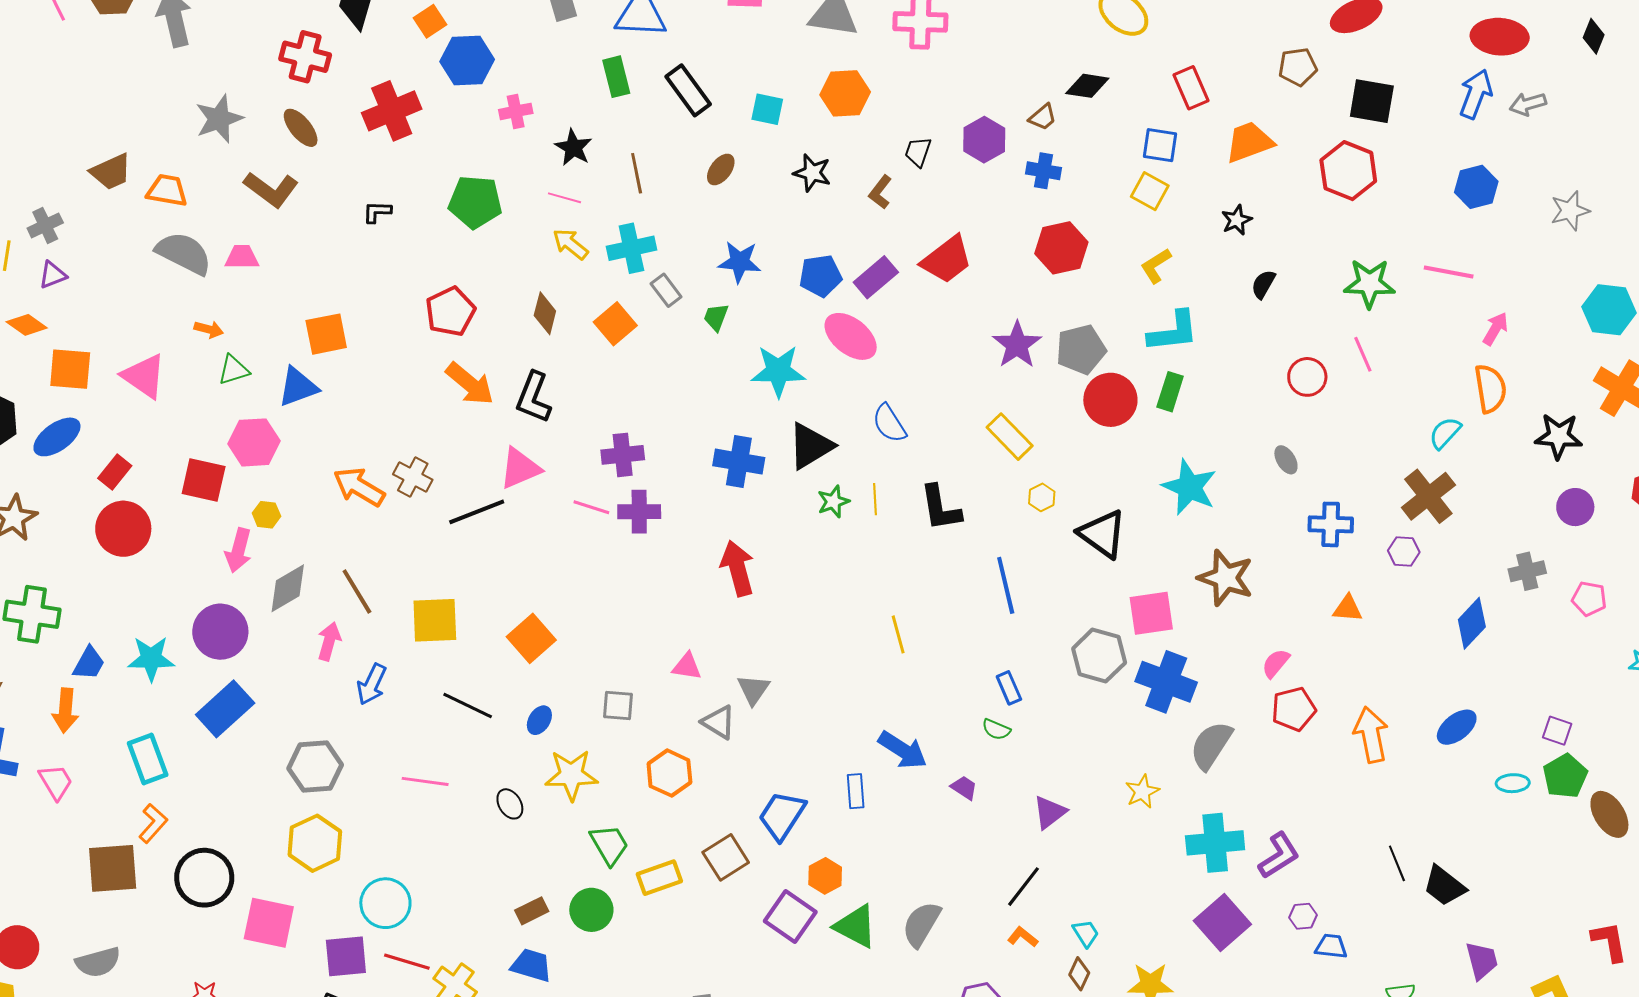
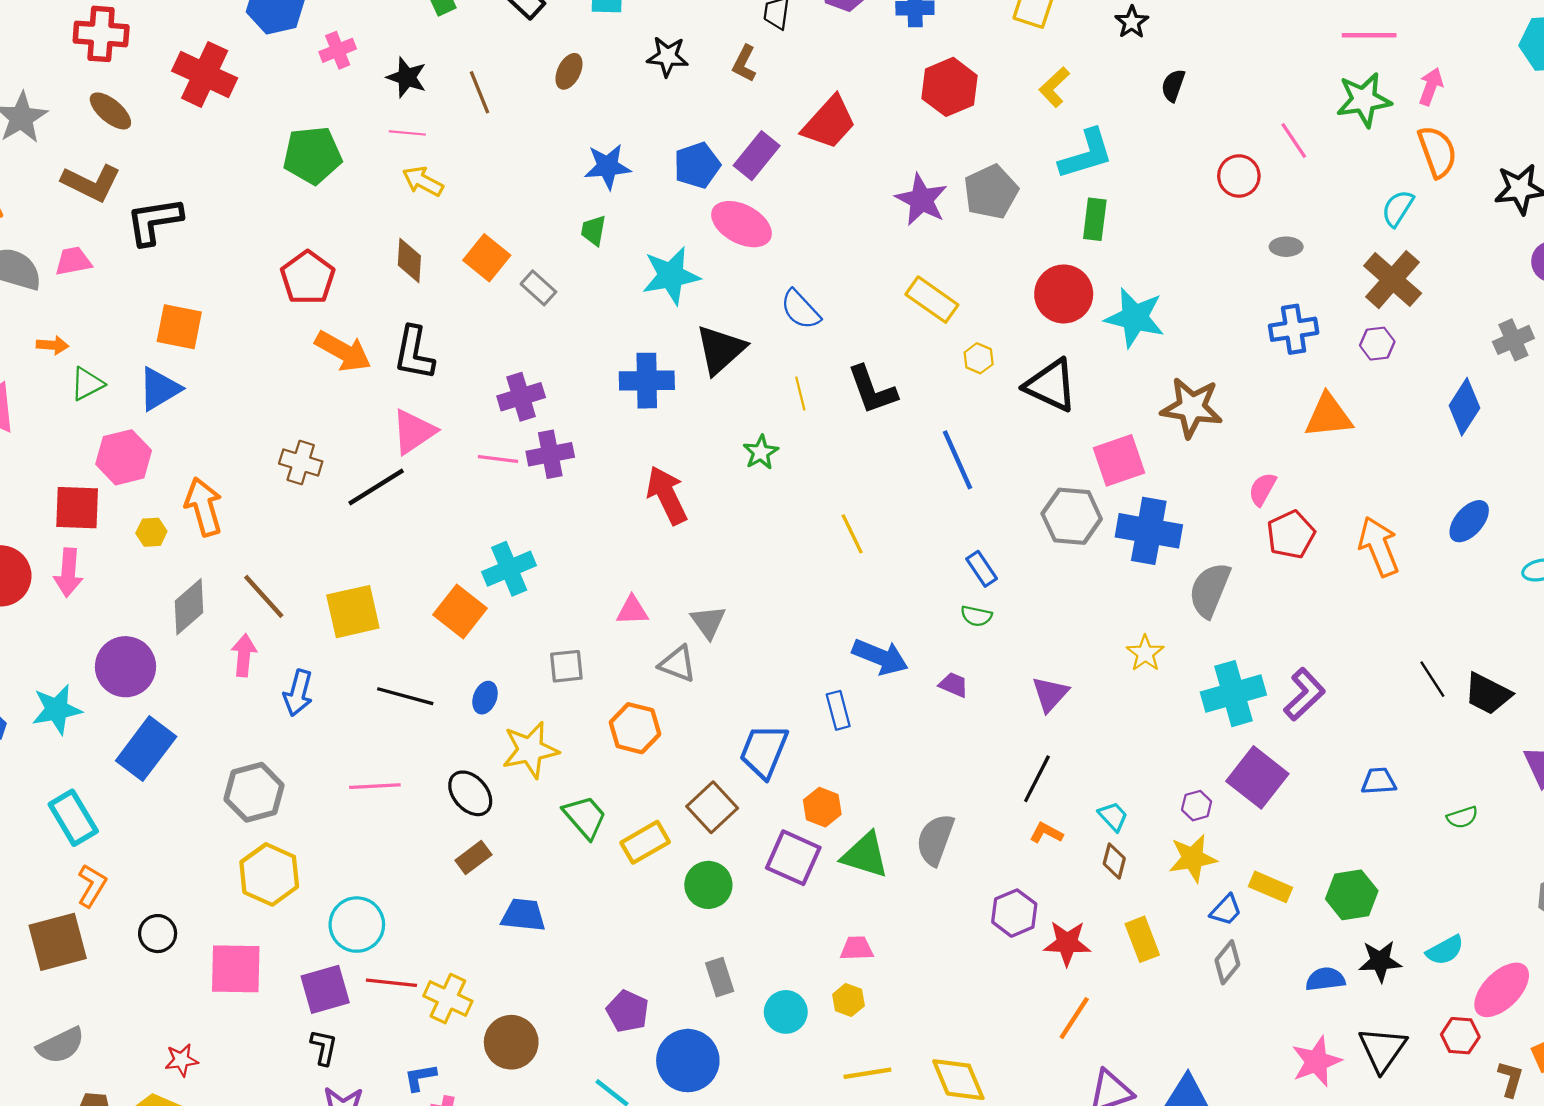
red cross: (392, 111) -> (205, 74), turned -32
black L-shape: (377, 212) -> (154, 221), moved, size x1.8
cyan cross: (631, 248) -> (509, 569), moved
green star: (1369, 283) -> (1364, 100), moved
gray rectangle: (666, 290) -> (538, 288), moved
orange square: (326, 334) -> (179, 327), turned 33
red circle: (1110, 400) -> (1064, 294), moved
gray ellipse: (1286, 460) -> (1286, 247), moved, turned -48
orange arrow: (359, 487) -> (204, 507), moved, turned 54
green star: (833, 502) -> (761, 452), moved
pink arrow: (238, 550) -> (68, 572), moved
orange triangle: (1348, 608) -> (1329, 416), size x1.5
black ellipse: (510, 804) -> (470, 793), size x1.4
black circle: (204, 878) -> (158, 934), size x0.6
green circle: (591, 910) -> (708, 885), moved
brown rectangle: (532, 911) -> (473, 858), moved
purple hexagon: (1303, 916) -> (1197, 806), moved
blue trapezoid: (531, 965) -> (523, 915), moved

